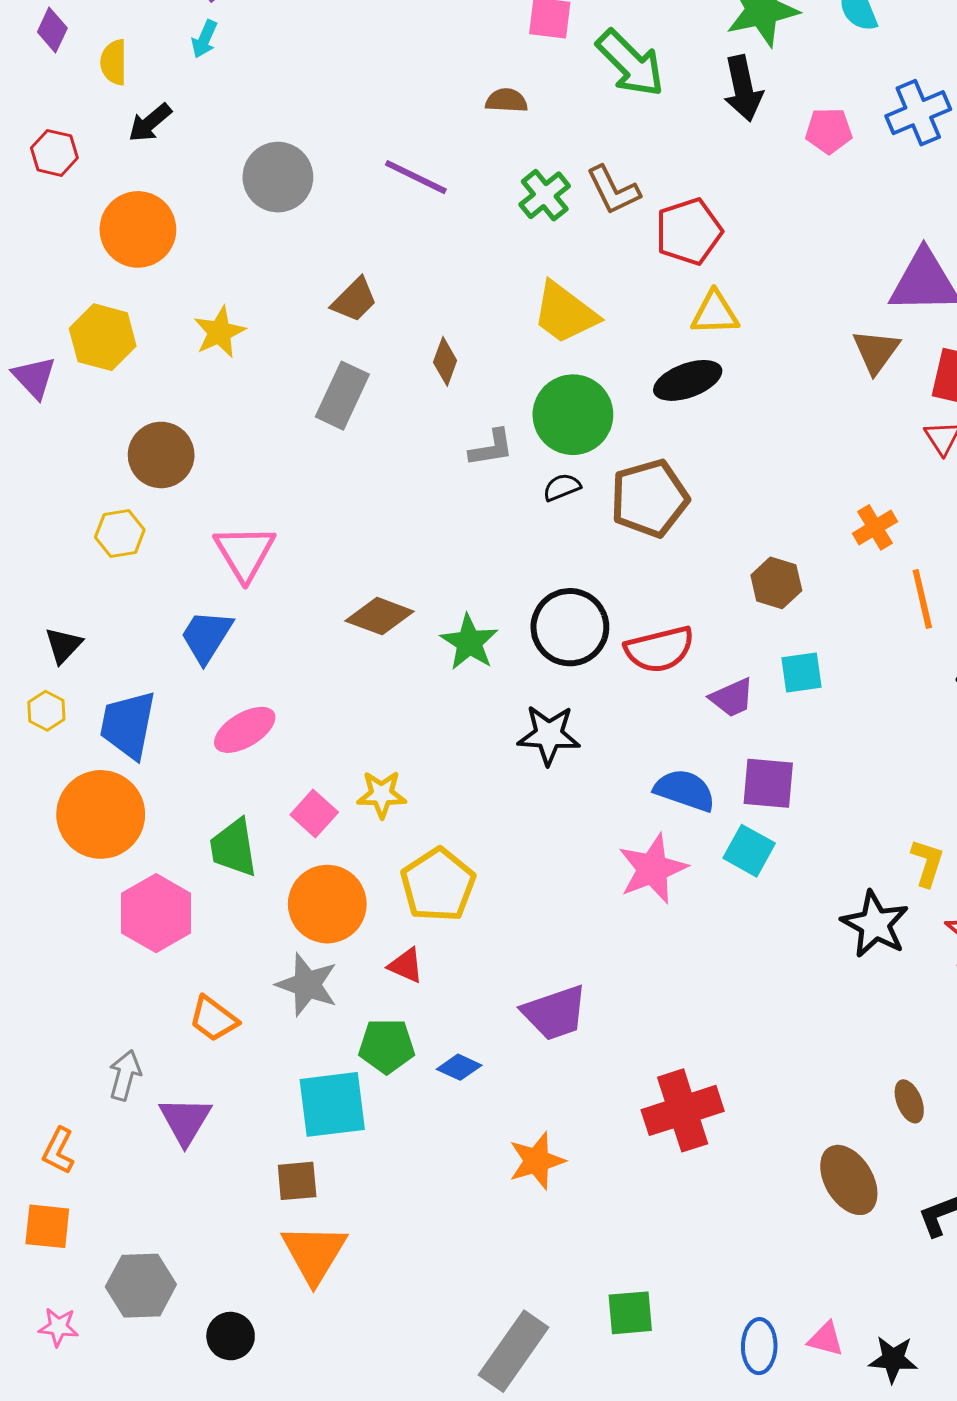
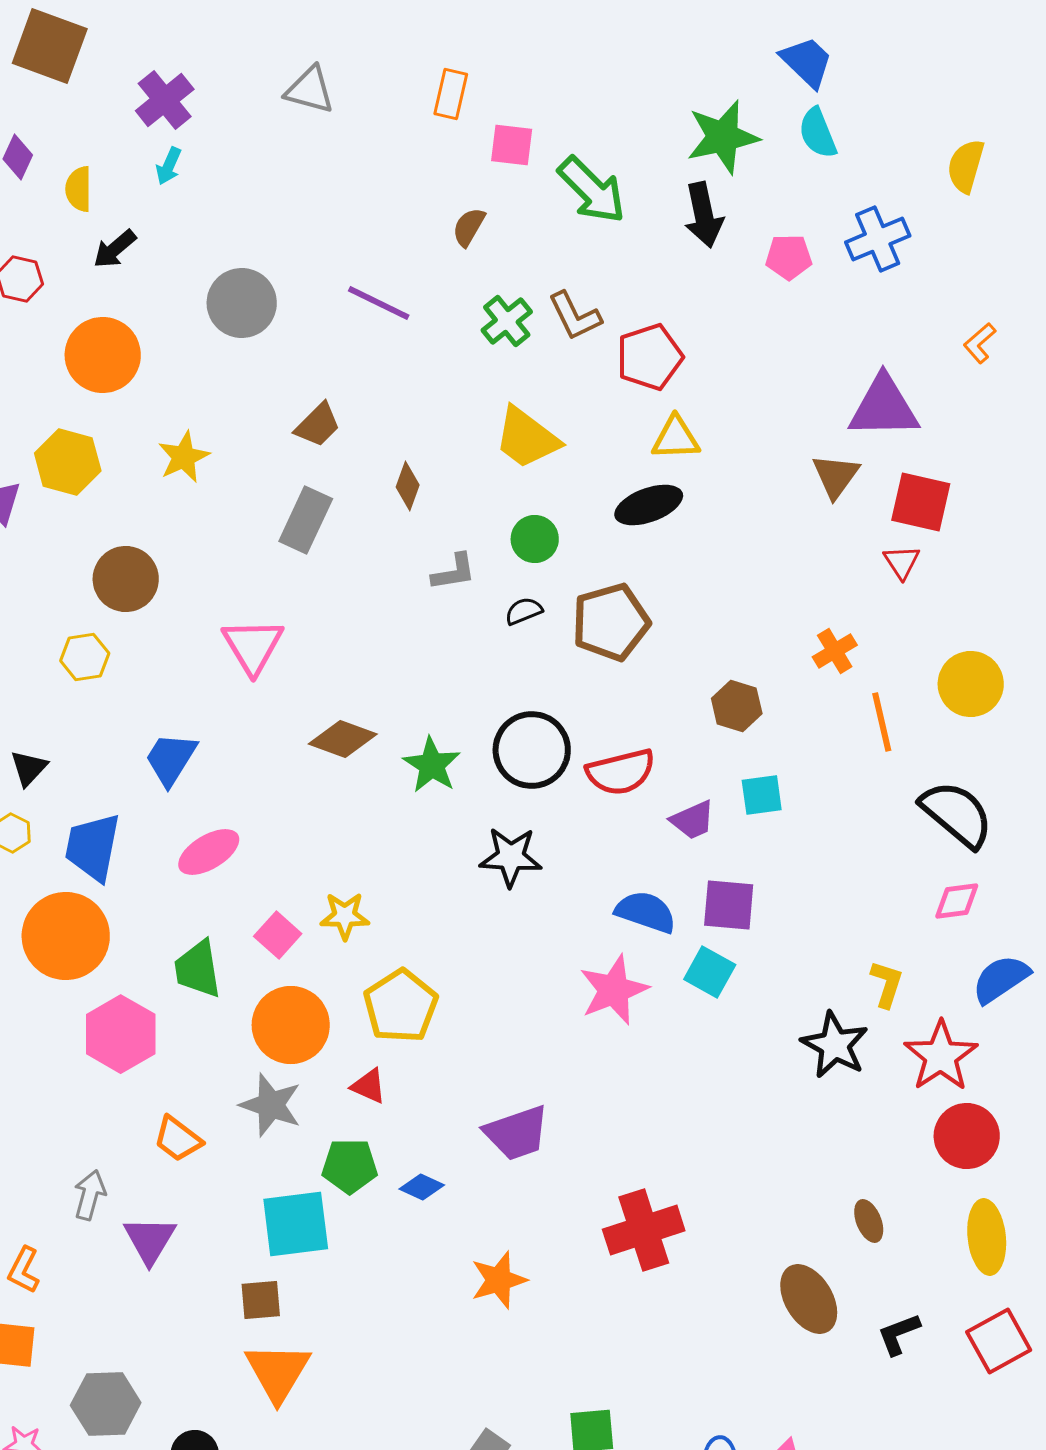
brown semicircle: (506, 101) -> (469, 227), turned -63
green circle: (573, 415) -> (535, 539), size x0.6
pink triangle: (245, 553) -> (253, 646), moved

